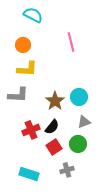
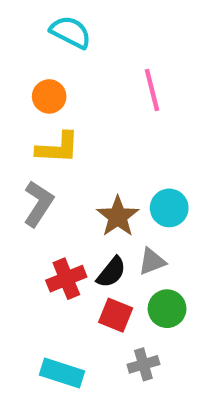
gray L-shape: (18, 95) -> (38, 204), turned -60
gray triangle: (84, 122) -> (152, 261), moved
red square: (54, 147) -> (116, 315), turned -35

